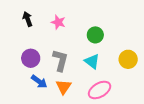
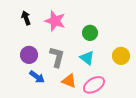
pink star: (58, 22) -> (55, 21), size x1.5
orange triangle: (64, 87) -> (69, 81), moved, turned -42

